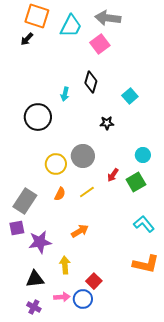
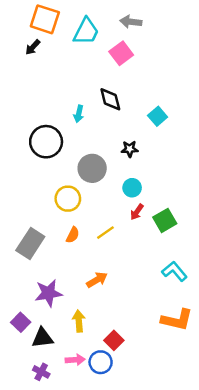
gray arrow: (108, 18) -> (131, 22), size x0.7
black diamond: (91, 82) -> (110, 99), turned -30
cyan circle: (143, 155) -> (132, 188), moved
gray circle: (83, 156) -> (92, 168), moved
purple square: (17, 228) -> (21, 322), moved, turned -35

